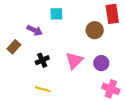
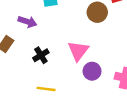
purple circle: (101, 63) -> (92, 71), moved

